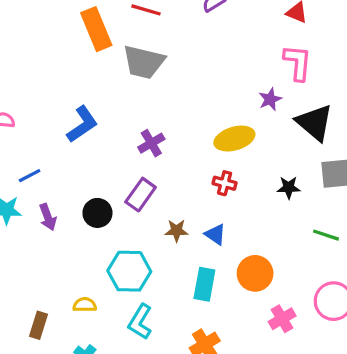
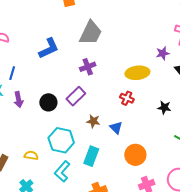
gray trapezoid: (144, 62) -> (91, 33), moved, turned -88
blue line: (30, 176) -> (12, 73), turned -56
cyan rectangle: (204, 284) -> (91, 156), moved

